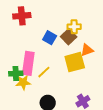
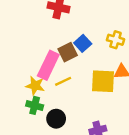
brown square: (69, 37) -> (68, 52), moved
green cross: (16, 73) -> (35, 105), moved

